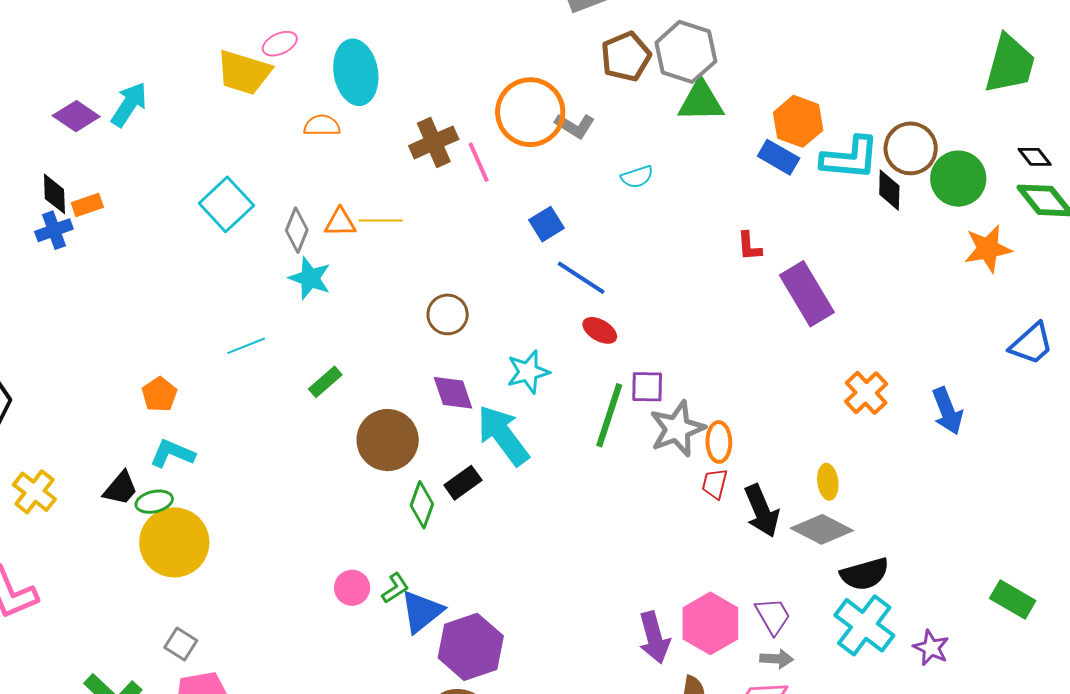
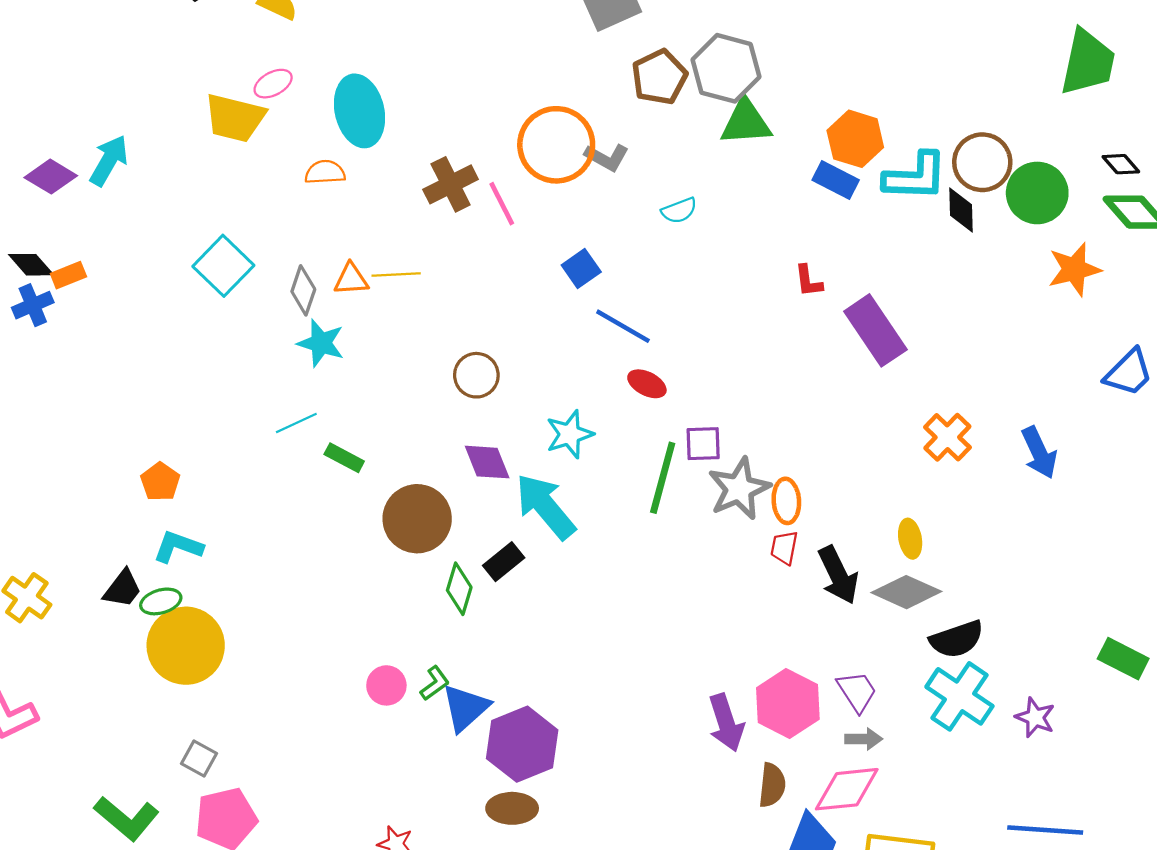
black diamond: (54, 194) -> (31, 265), turned -36
cyan line: (246, 346) -> (296, 423), moved
green rectangle: (325, 382) -> (344, 458), turned 72

